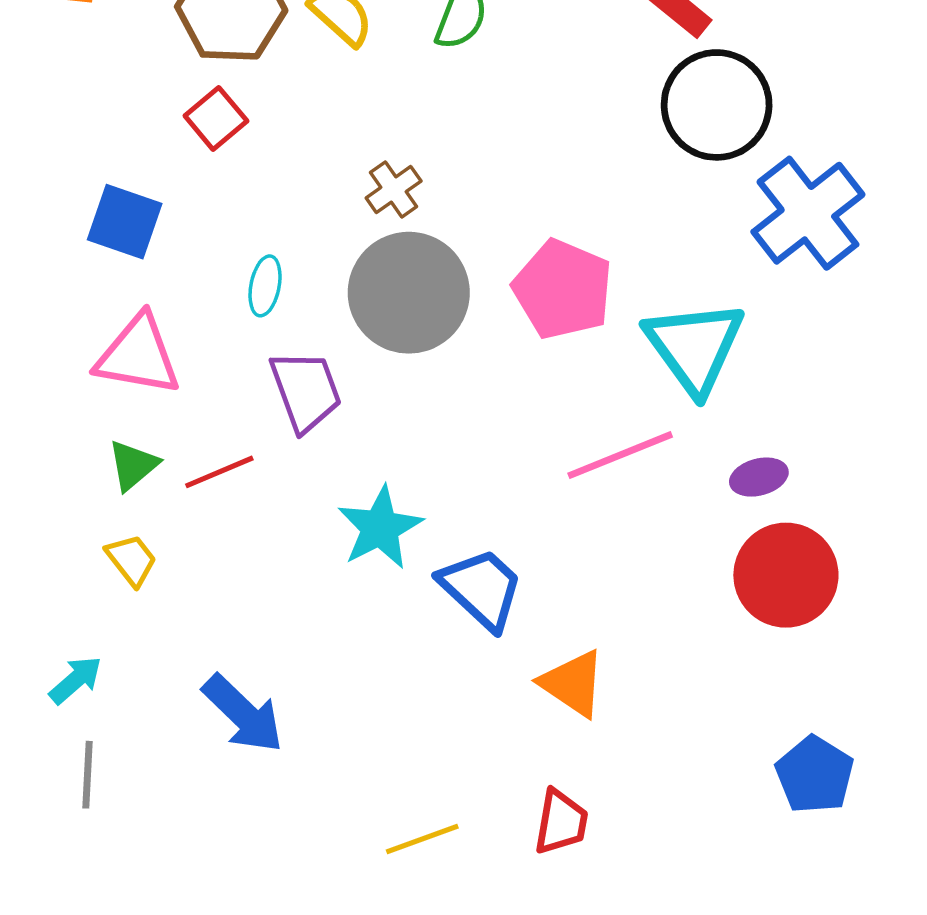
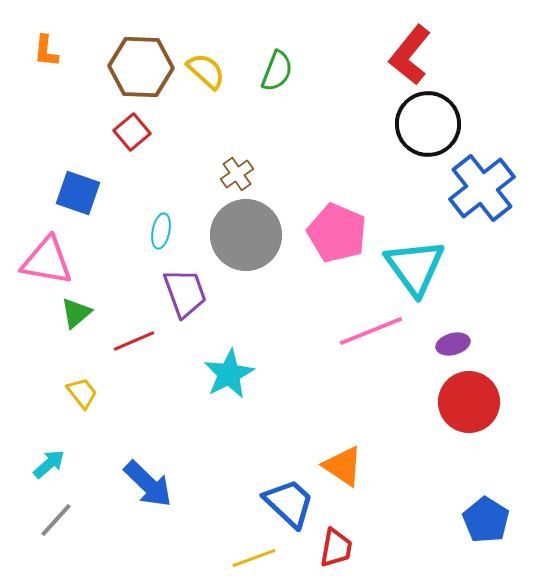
pink triangle: (138, 355) -> (47, 261), moved
green triangle: (133, 465) -> (76, 313), moved
blue trapezoid: (481, 589) -> (289, 503), moved
gray line: (87, 775) -> (56, 520), turned 39

